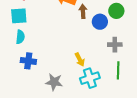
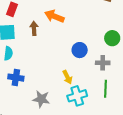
brown arrow: (83, 11) -> (34, 28), moved
green circle: (116, 11) -> (112, 38), moved
blue circle: (100, 22) -> (80, 50), moved

